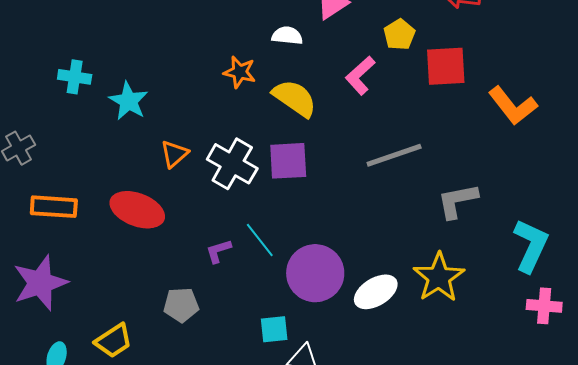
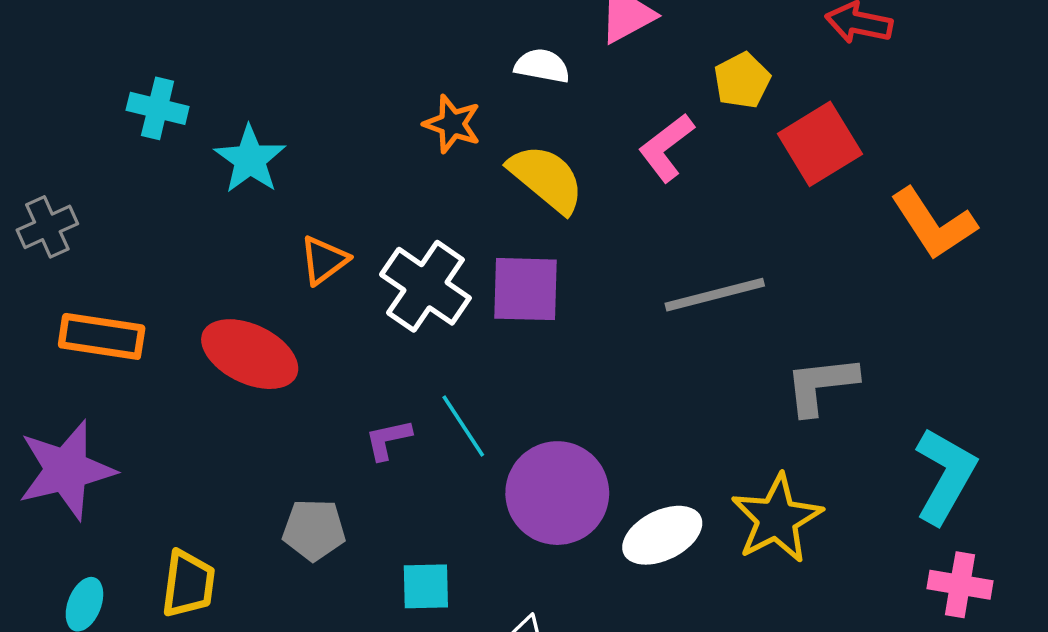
red square: (446, 66) -> (820, 144), turned -33
cyan square: (274, 329) -> (426, 586), moved
yellow trapezoid: (114, 341) -> (188, 584), turned -54

